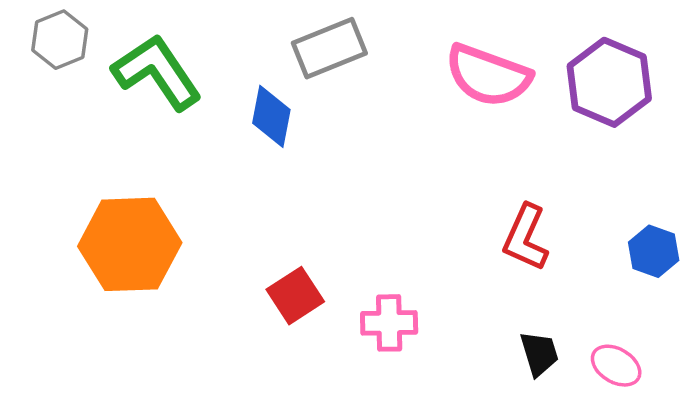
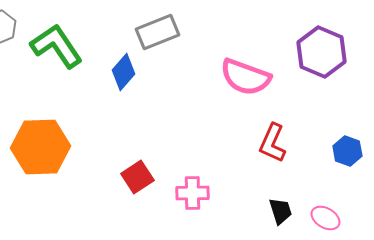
pink semicircle: (488, 75) -> (245, 77), moved
blue diamond: (271, 116) -> (123, 72), turned 30

